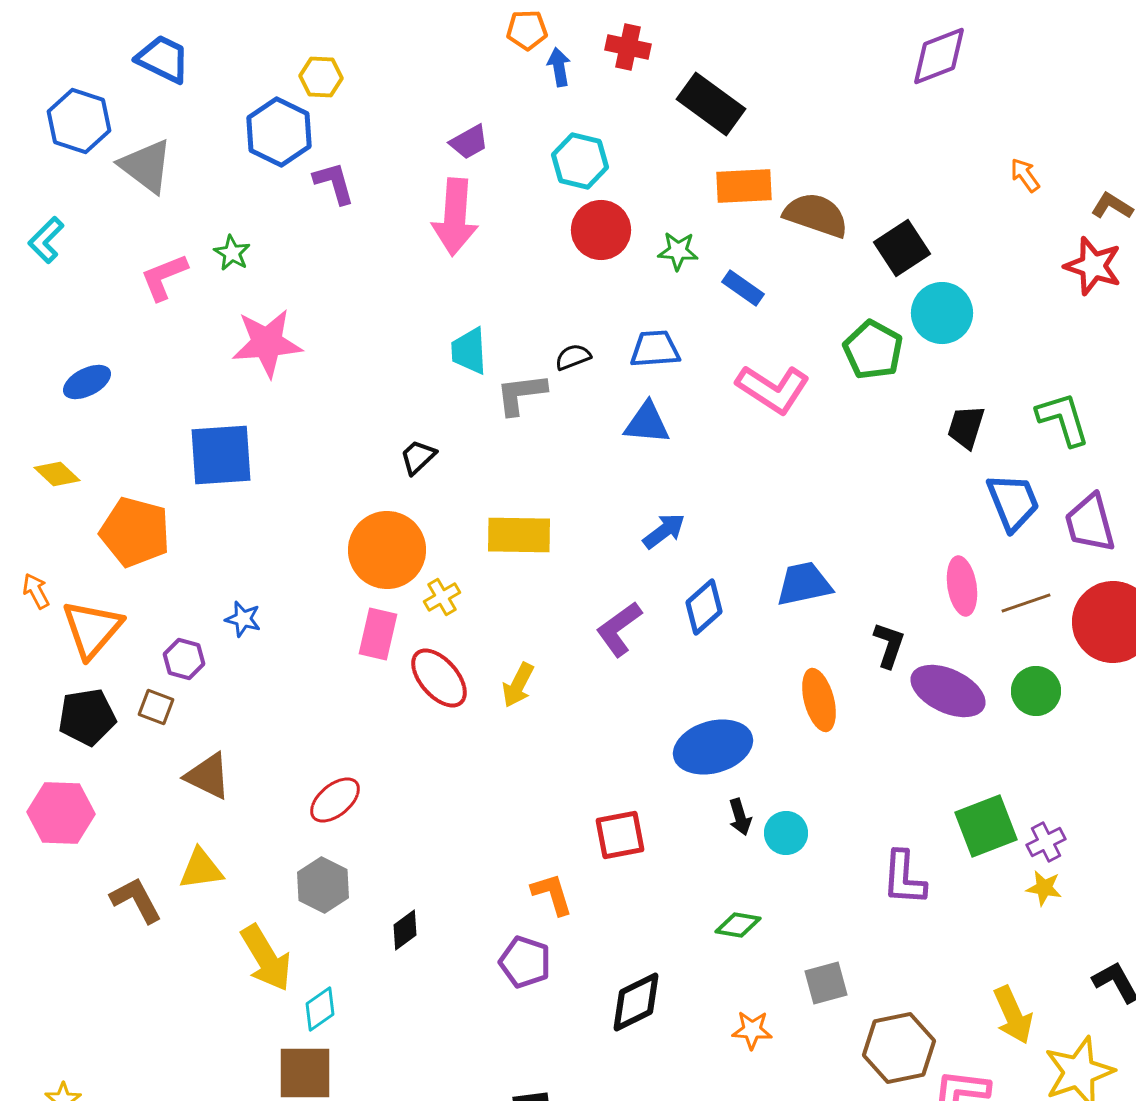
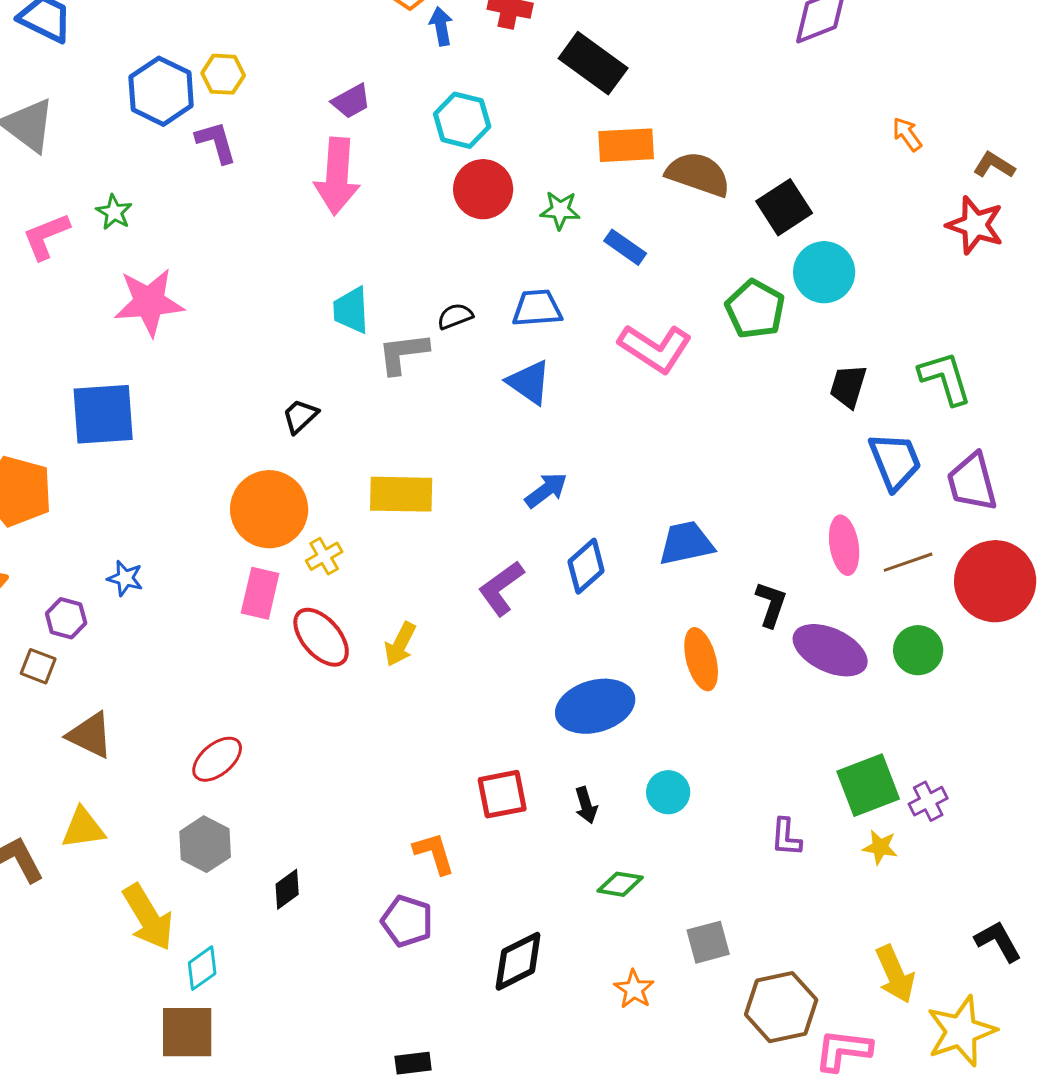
yellow hexagon: (321, 77) -> (223, 74), moved
blue triangle: (647, 423) -> (529, 382), turned 30
black arrow: (740, 817) -> (586, 805), moved
purple L-shape: (904, 878) -> (786, 837), size x0.7
yellow star: (1044, 888) -> (880, 847), moved
orange star: (752, 1030) -> (634, 989), turned 30

